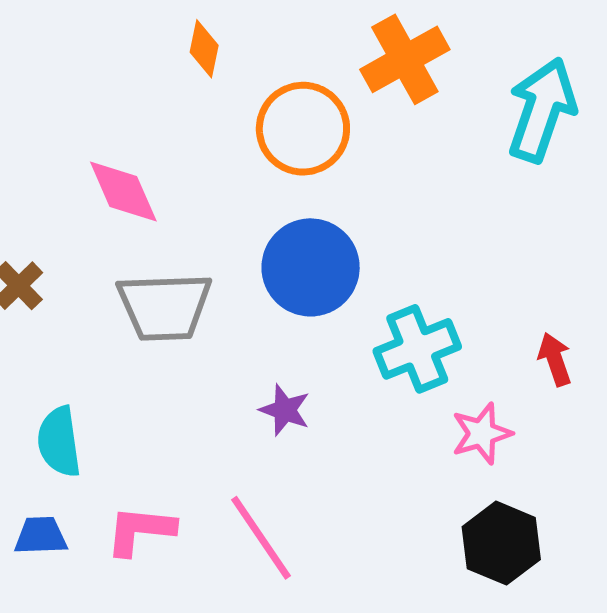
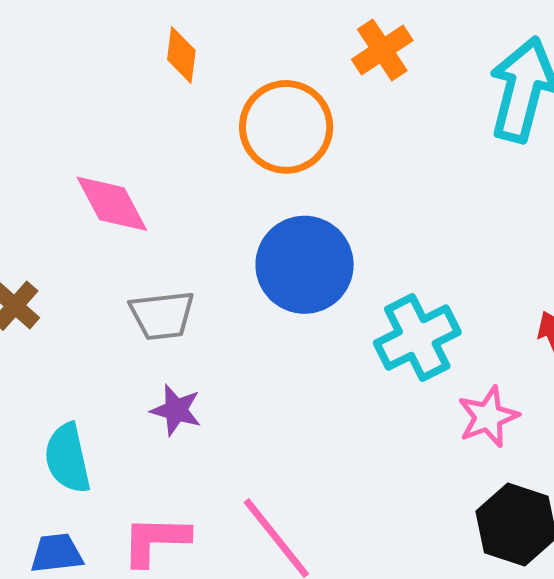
orange cross: (405, 59) -> (382, 50), size x0.7
gray trapezoid: (165, 307) -> (162, 315), size x0.7
purple star: (285, 410) -> (176, 410), moved

